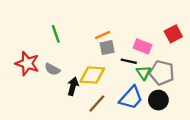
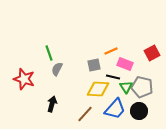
orange line: (103, 35) -> (111, 51), moved
gray semicircle: (52, 69) -> (57, 69), moved, turned 88
yellow diamond: (92, 75) -> (98, 89), moved
black arrow: (73, 86) -> (52, 104), moved

